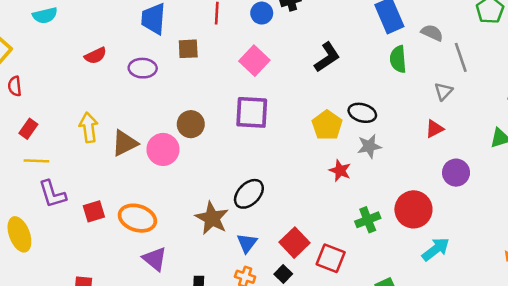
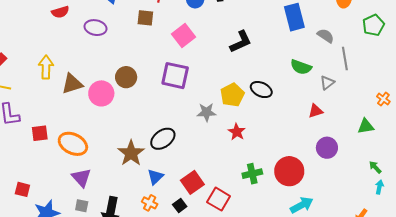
brown square: (188, 49) -> (145, 18), moved
green semicircle: (398, 59) -> (301, 67), moved, turned -75
gray star: (369, 146) -> (207, 112), moved

